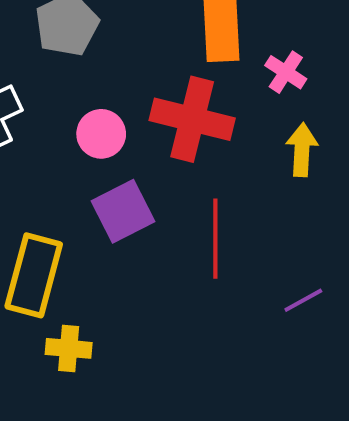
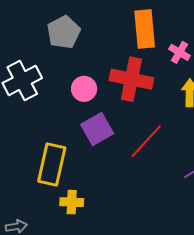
red line: (215, 239) -> (146, 141), turned 45

